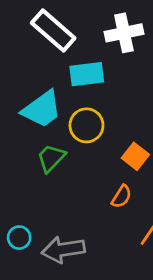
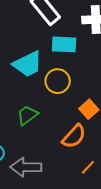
green trapezoid: (51, 158) -> (27, 115), moved
orange semicircle: (122, 197) -> (74, 136), size x1.5

